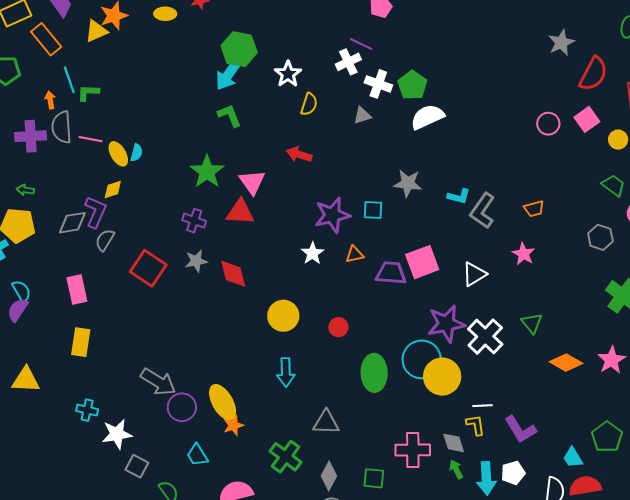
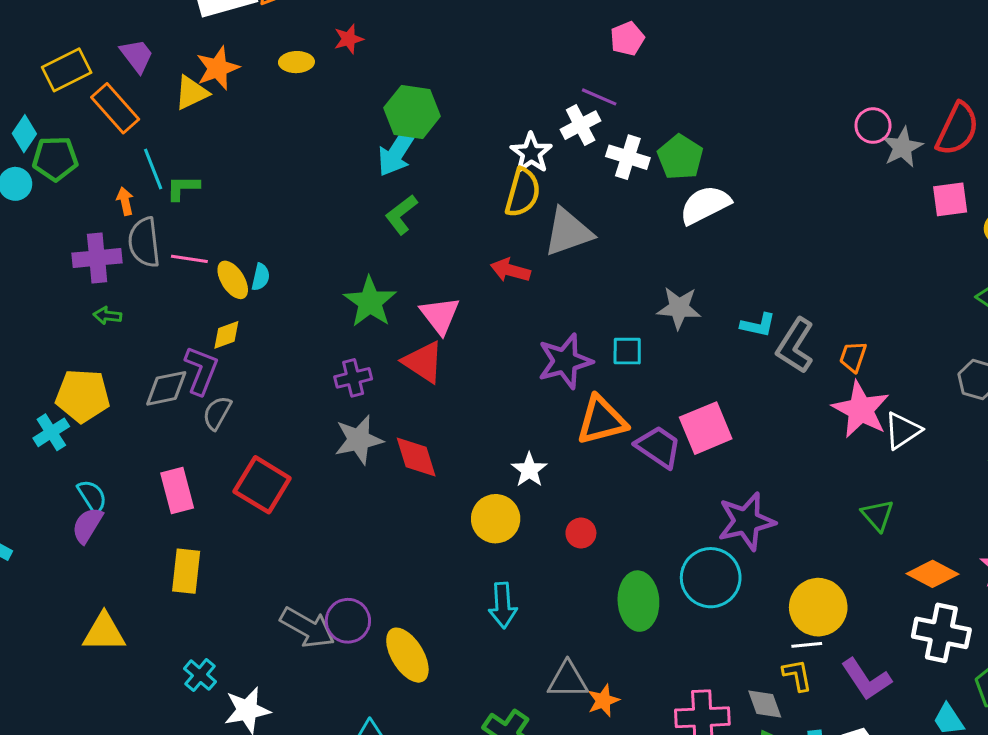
gray star: (561, 43) -> (902, 147), moved
white star: (288, 74) -> (531, 153), moved
yellow semicircle: (309, 104) -> (523, 192), size x1.4
gray triangle: (362, 115) -> (568, 232), moved, size x1.8
green L-shape: (230, 116) -> (401, 214), turned -104
pink square: (587, 119) -> (950, 199), turned 30
pink circle: (548, 124) -> (873, 126), moved
green arrow: (25, 190) -> (107, 316), moved
orange trapezoid: (534, 209) -> (853, 357), moved, turned 125
red triangle: (240, 212) -> (423, 362), turned 32
purple cross: (194, 221) -> (353, 378), turned -30
white star: (313, 253) -> (529, 470), moved
orange triangle: (355, 254) -> (601, 420), size x1.8
pink star: (523, 254) -> (861, 410), size x1.6
gray star: (196, 261) -> (359, 440), size x1.4
red square: (148, 268) -> (262, 485), moved
purple trapezoid: (391, 273) -> (658, 447), turned 32
white triangle: (474, 274) -> (903, 431), moved
white cross: (485, 337) -> (941, 633), moved, turned -30
yellow circle: (442, 377) -> (818, 607), moved
purple circle: (182, 407) -> (348, 621), moved
cyan cross: (87, 410) -> (200, 675), turned 30
orange star: (233, 425) -> (603, 701), moved

